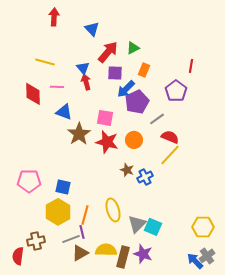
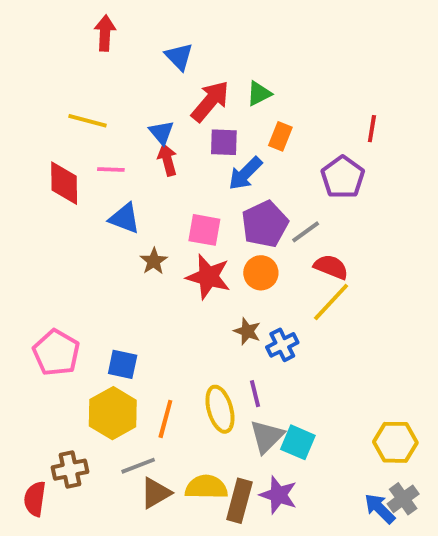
purple pentagon: (137, 102) -> (265, 224), moved
brown star: (79, 134) -> (154, 261), size x0.6
pink pentagon: (29, 181) -> (56, 353), turned 30
purple line: (82, 232) -> (255, 394), moved

